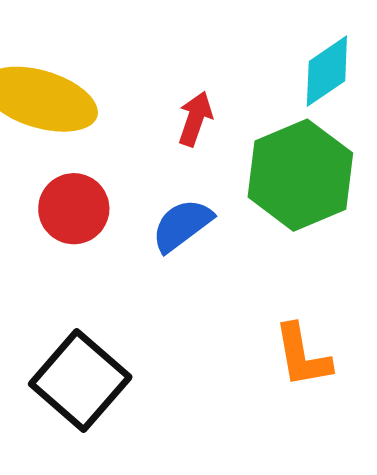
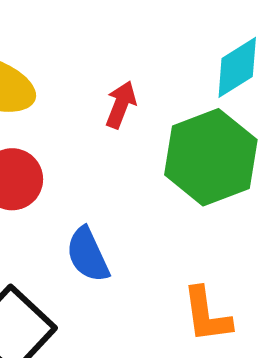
blue semicircle: (182, 225) -> (88, 255), moved, turned -80

